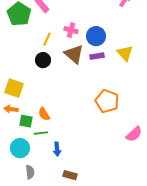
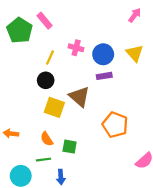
yellow triangle: (125, 53) -> (135, 53), moved
brown triangle: (74, 54) -> (79, 97), moved
yellow square: (14, 88) -> (54, 107), moved
green square: (26, 121) -> (70, 147), moved

